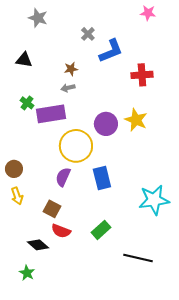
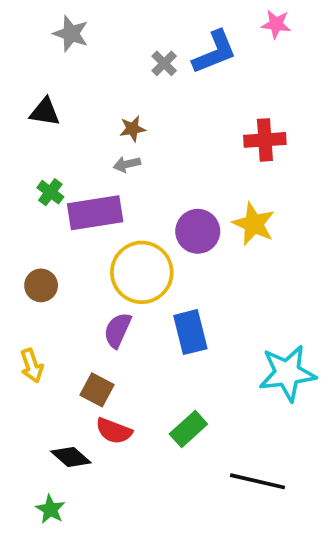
blue L-shape: (111, 51) -> (215, 52), moved
brown circle: (14, 169) -> (41, 285), moved

